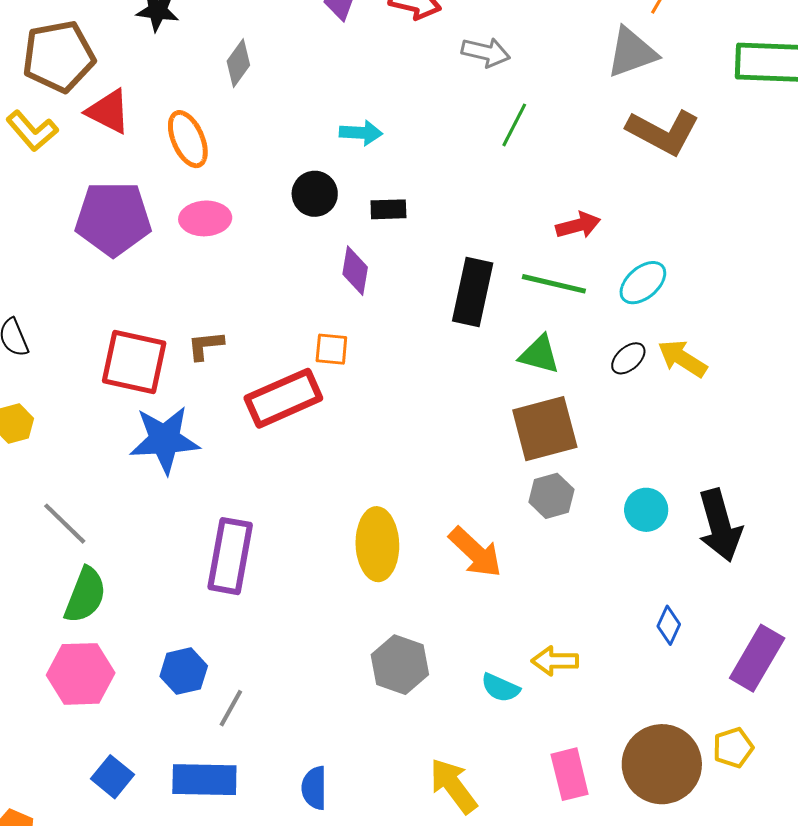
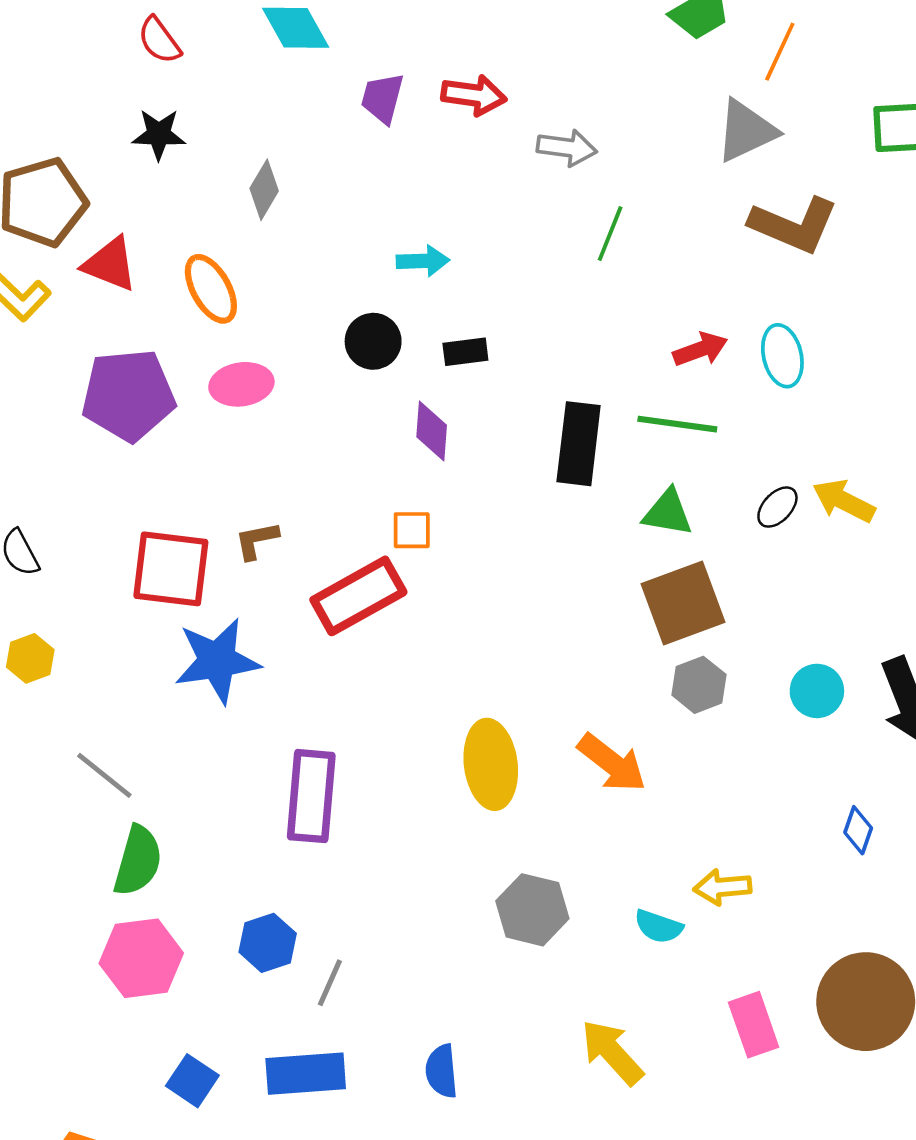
cyan ellipse: (643, 283) -> (782, 356), moved, turned -57

